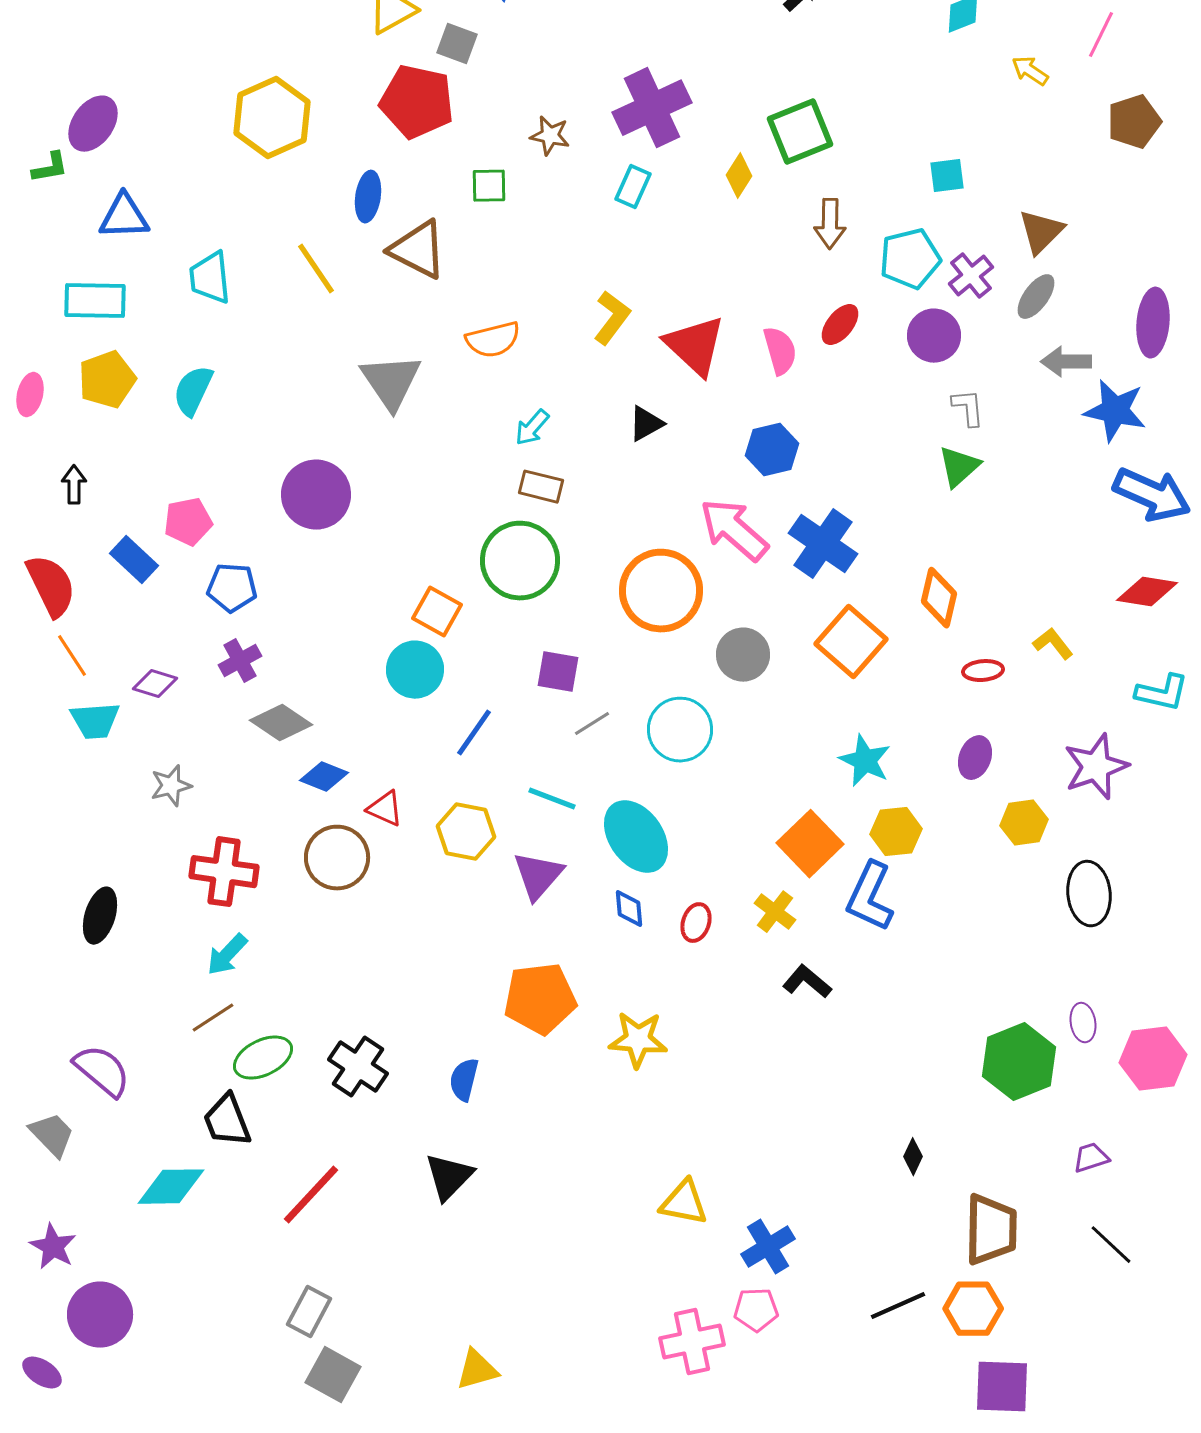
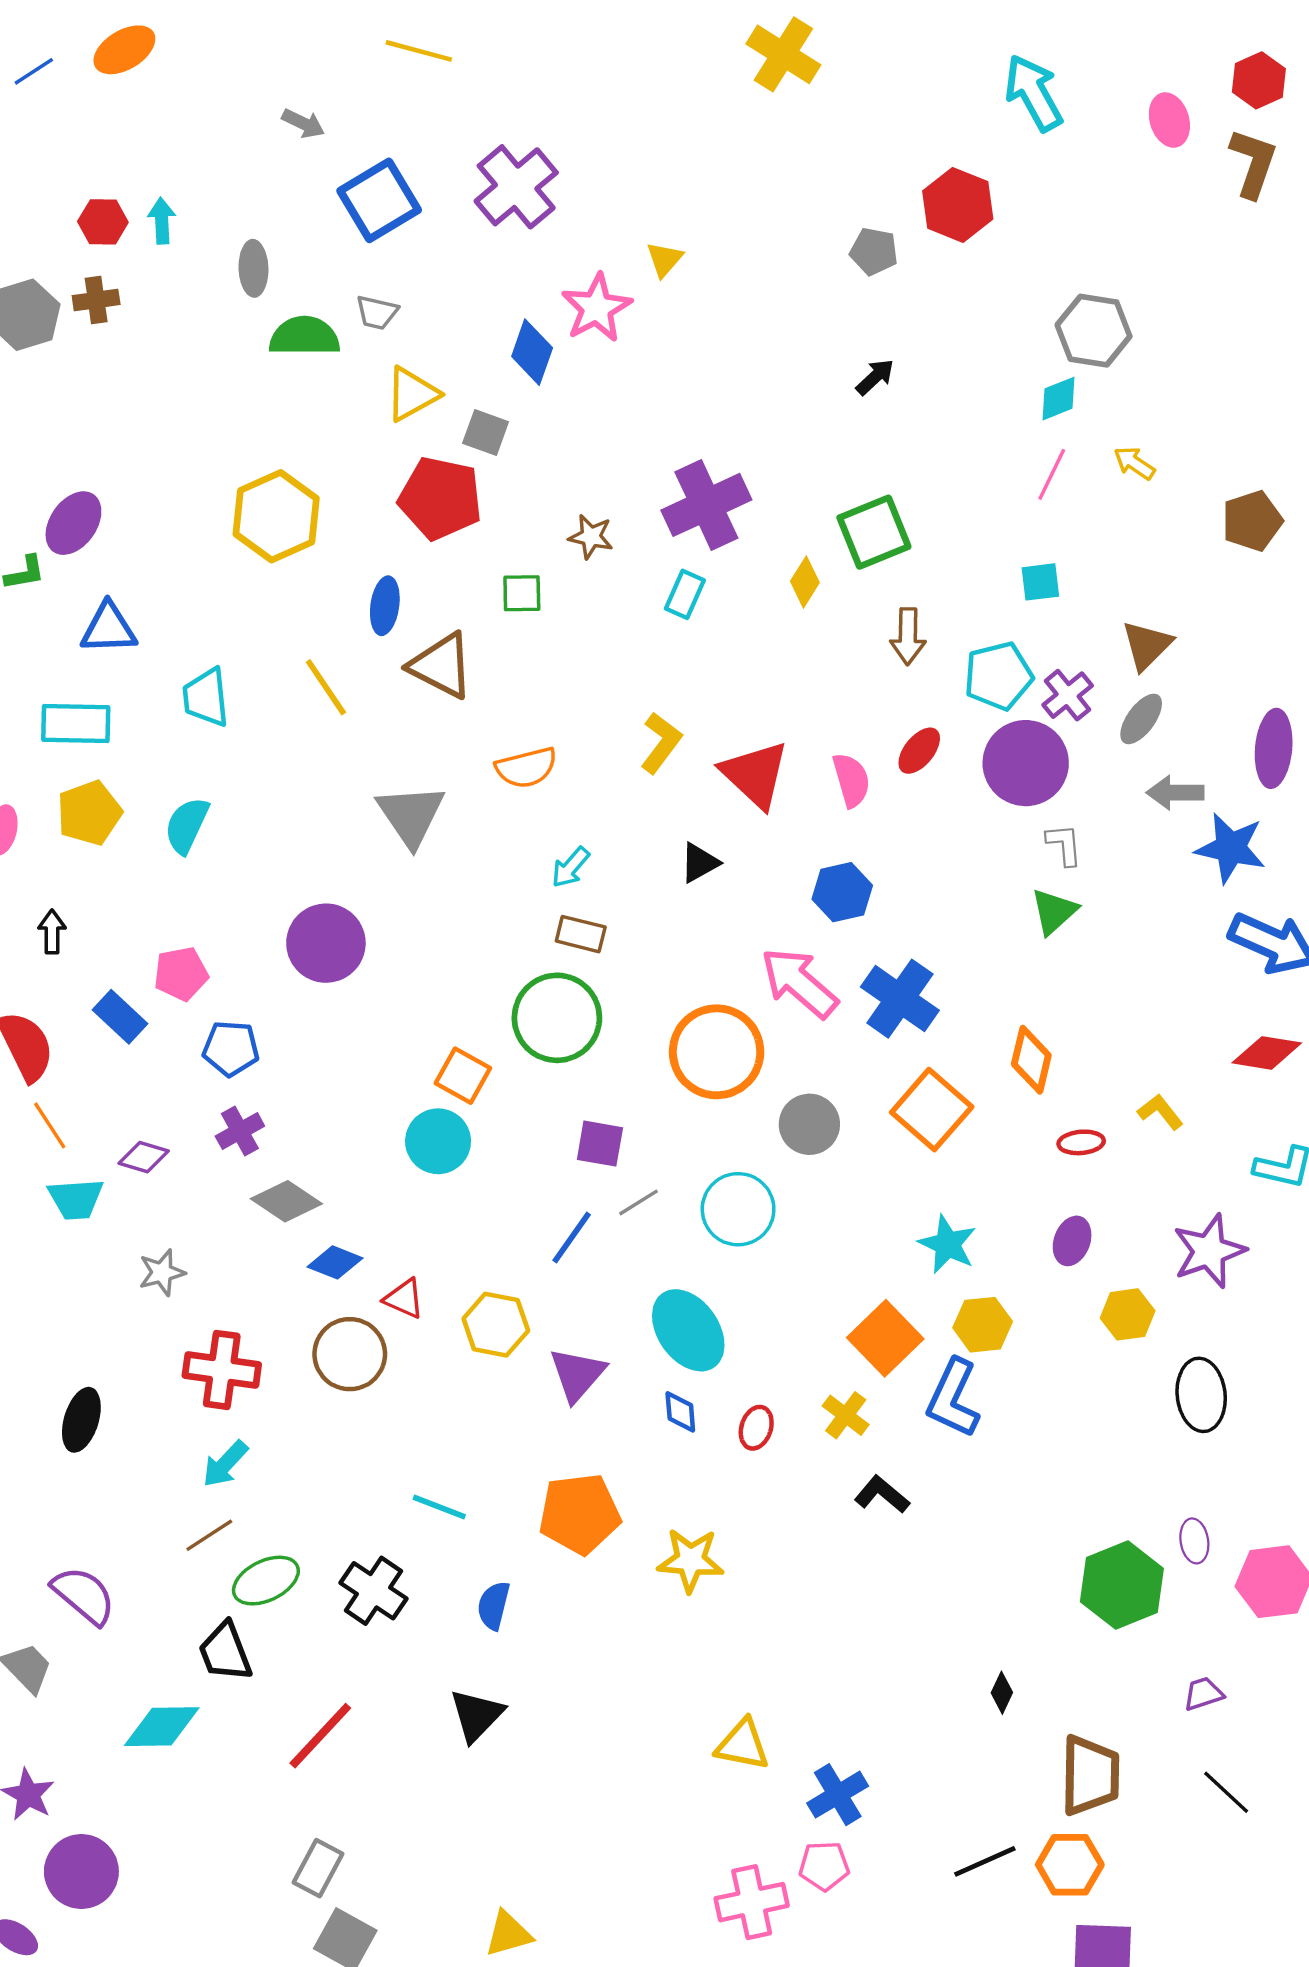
pink line: (1101, 35) -> (1052, 474), moved
purple circle: (934, 336) -> (1026, 763), size x1.4
blue line: (474, 733) -> (572, 1237), moved
cyan line: (552, 799) -> (439, 1507), moved

